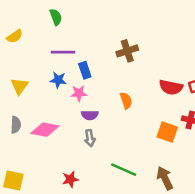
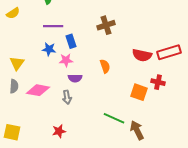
yellow triangle: (19, 86) -> (17, 63), moved
gray arrow: (90, 138) -> (67, 97), moved
green line: (124, 170) -> (114, 118), moved

